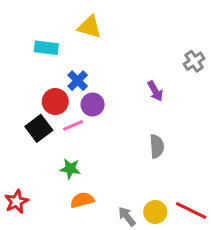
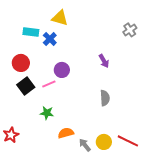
gray cross: (194, 61) -> (130, 30), moved
blue cross: (78, 81) -> (50, 39), moved
red circle: (55, 102) -> (21, 63), moved
orange semicircle: (82, 200) -> (66, 133), moved

